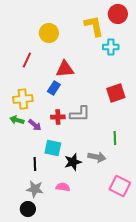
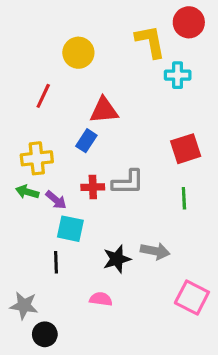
green line: (115, 138) -> (184, 198), moved
cyan square: (53, 148) -> (70, 229), moved
gray star: (35, 189) -> (24, 305), moved

